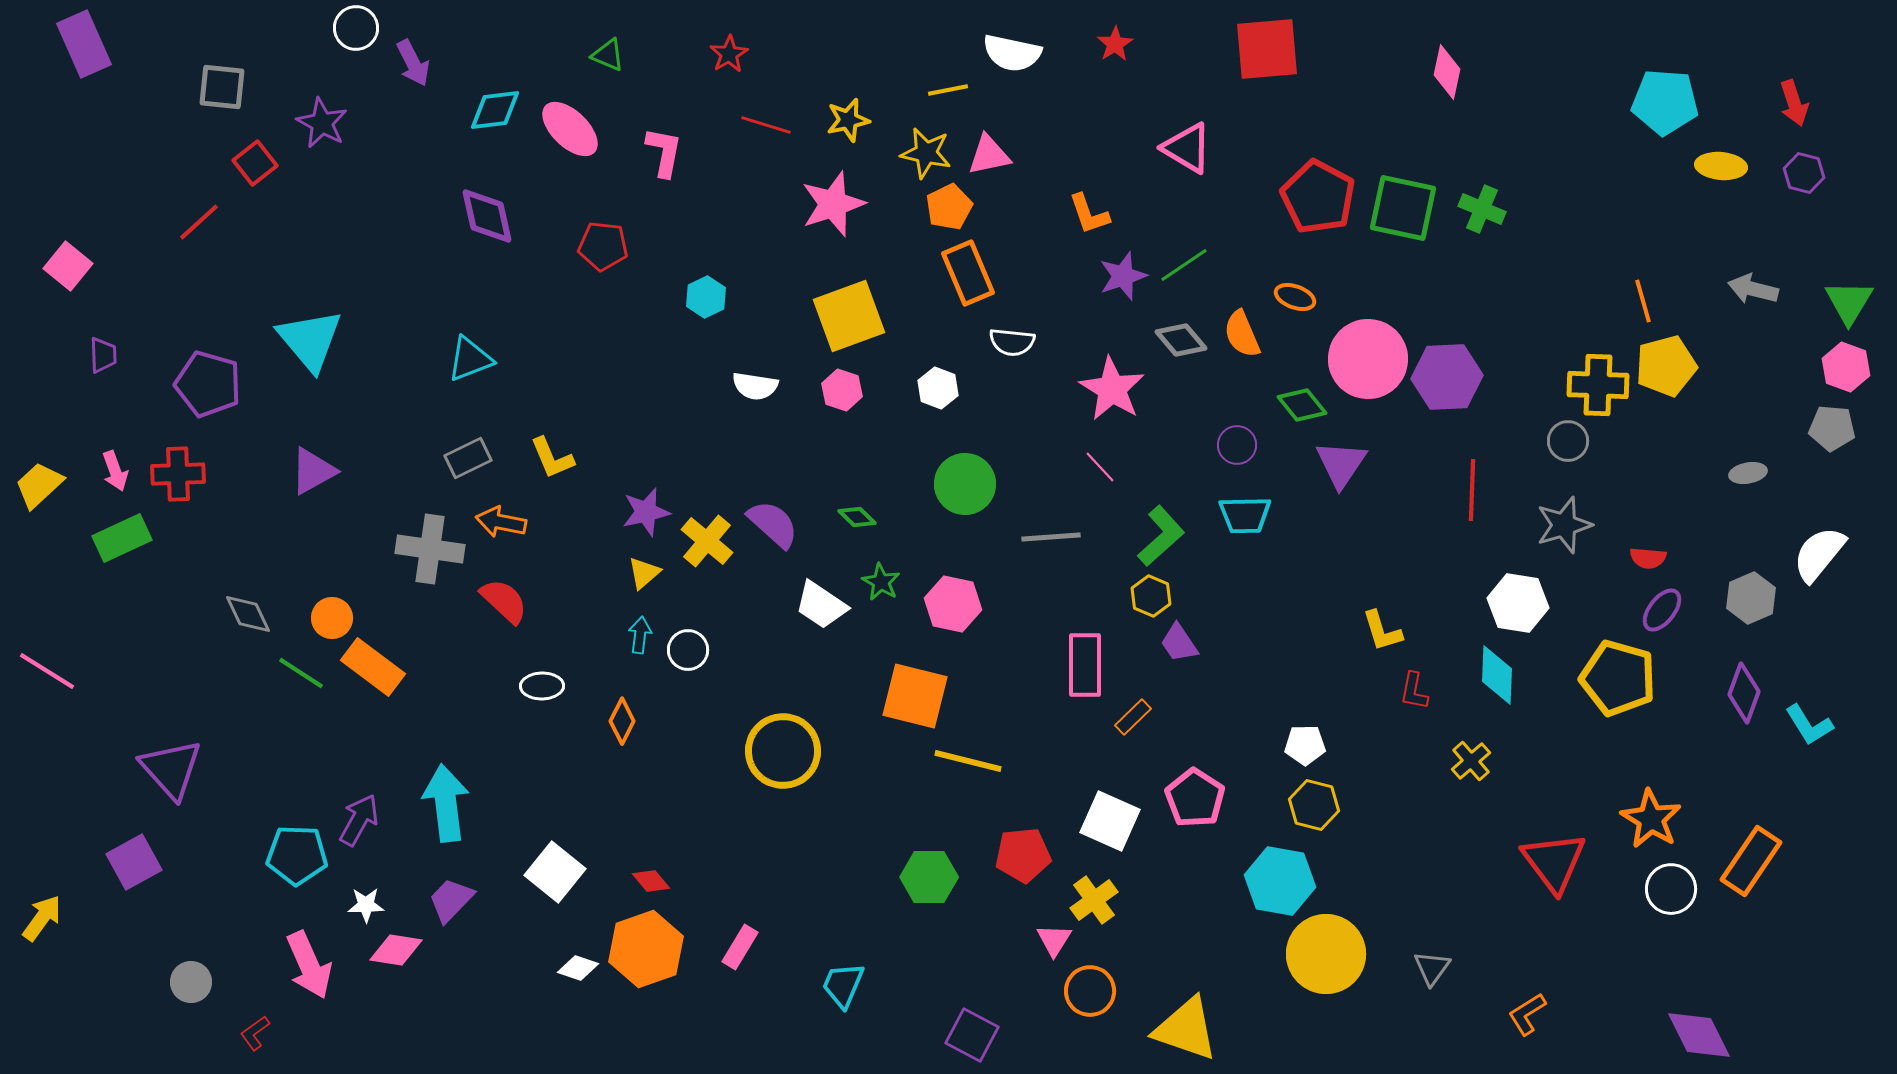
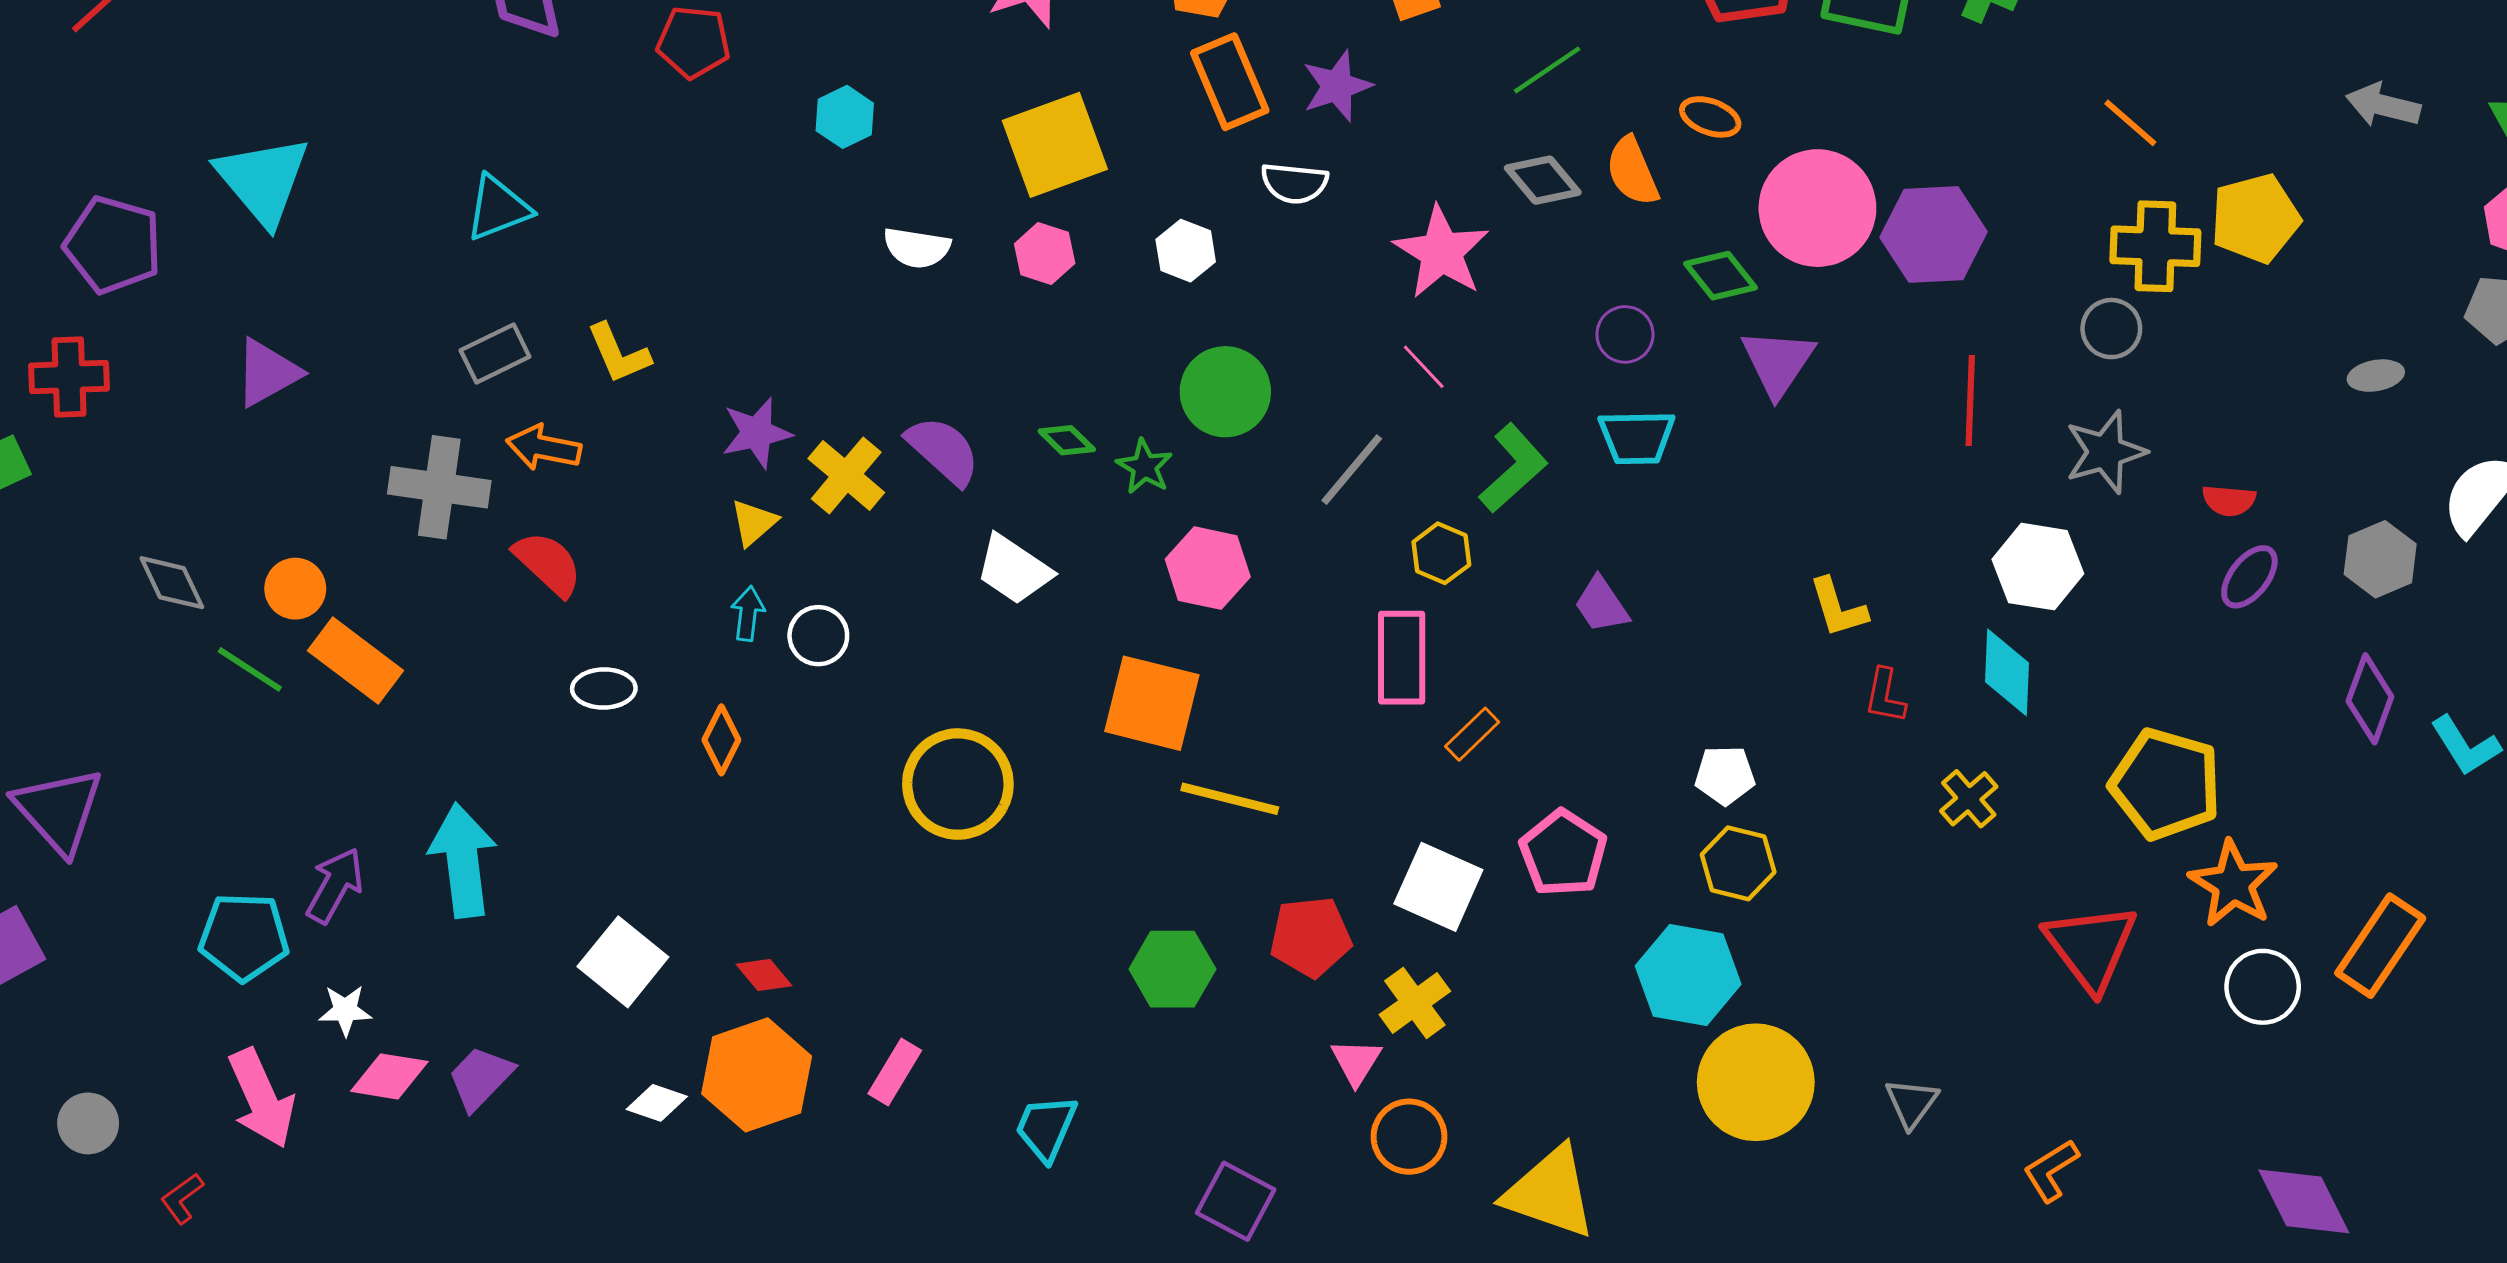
purple star: (1123, 276) -> (1337, 86), moved
orange line: (1643, 301) -> (2130, 123), moved, turned -33
gray line: (1051, 537) -> (1352, 470), turned -46
green star: (881, 582) -> (1145, 467), moved
yellow hexagon: (1151, 596) -> (1441, 553), moved
purple trapezoid: (1179, 643) -> (1601, 605), moved
yellow pentagon: (1618, 678) -> (2166, 784), moved
purple trapezoid: (451, 900) -> (480, 1078), moved

